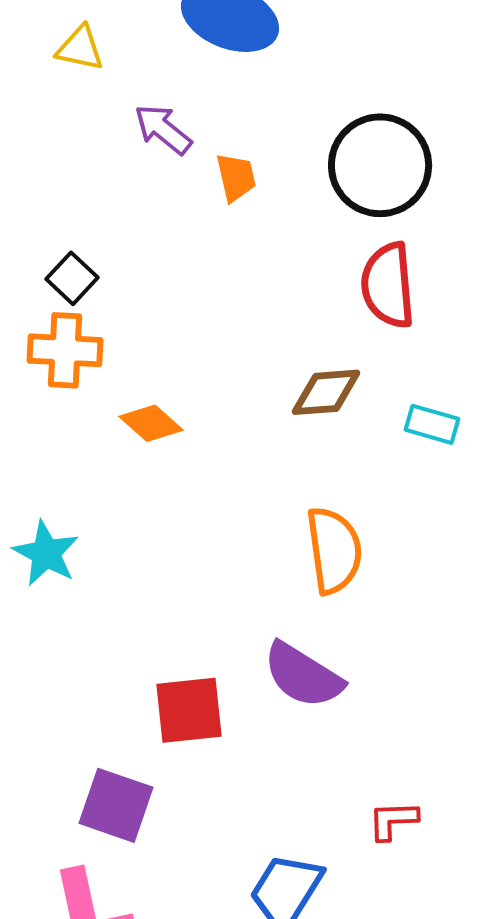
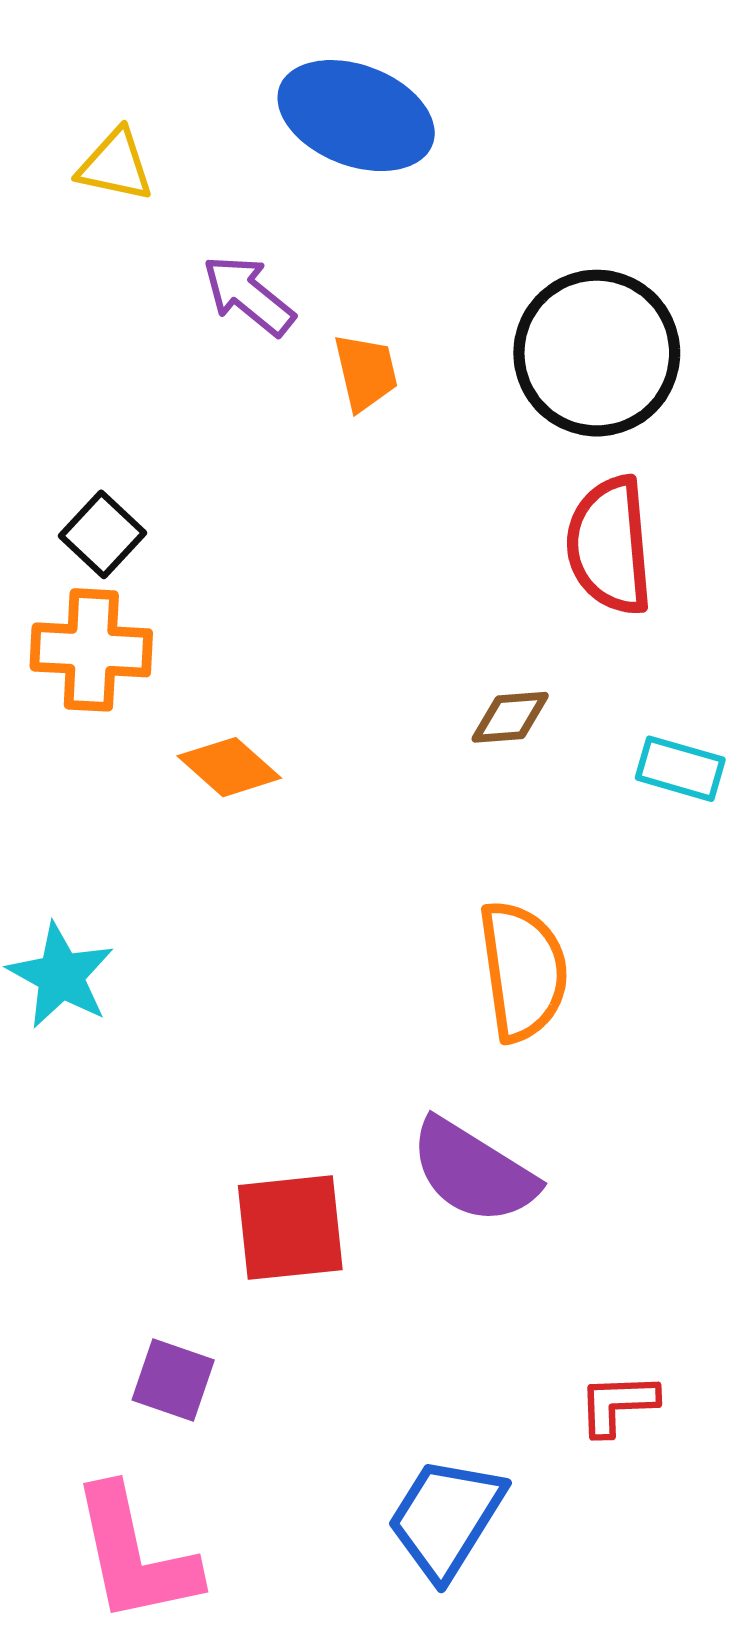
brown diamond: (326, 392) -> (510, 717), size x0.7
purple square: (116, 805) -> (173, 1380), size x0.7

